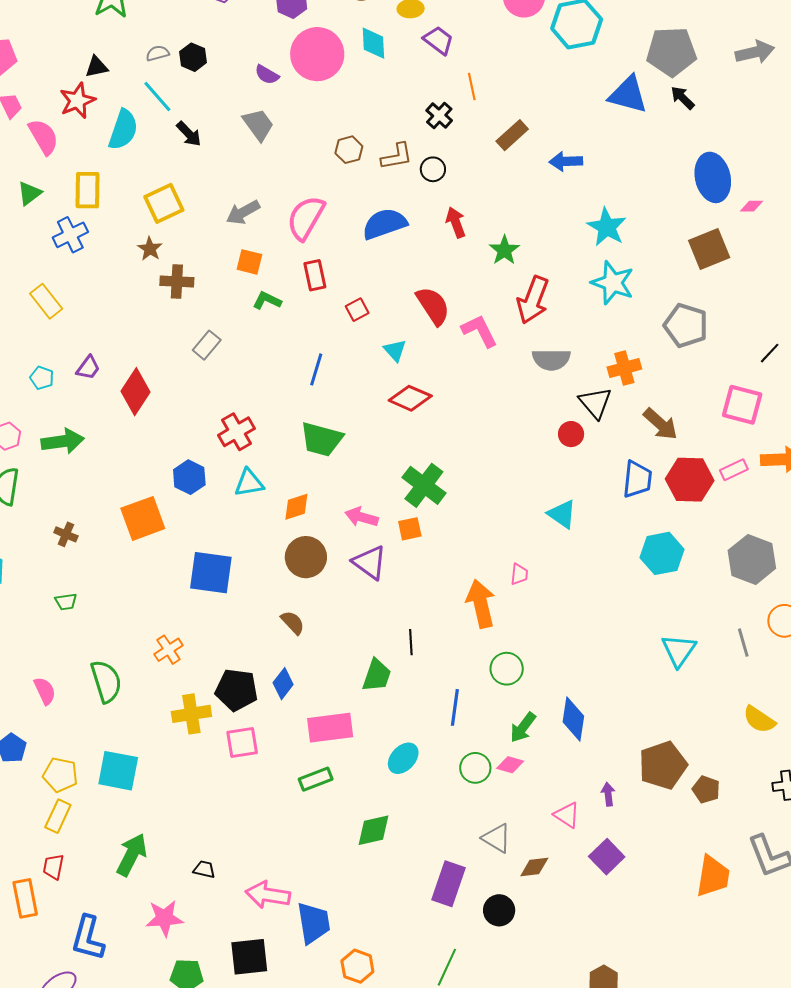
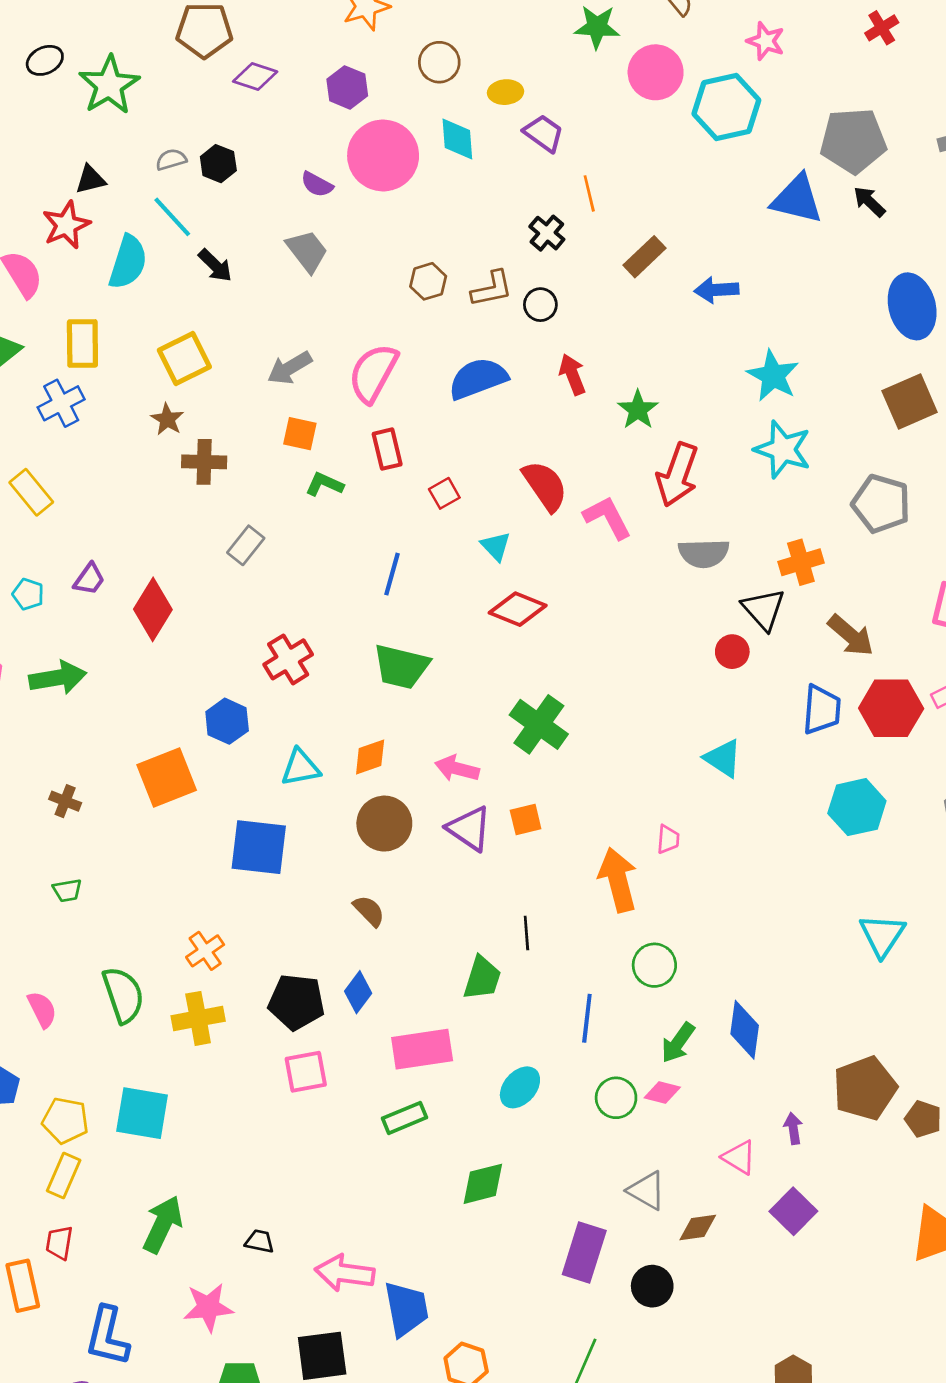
cyan triangle: (249, 483) -> (300, 768), moved
orange square: (410, 529) -> (526, 819), moved
yellow cross: (191, 714) -> (198, 1018), moved

